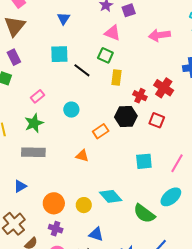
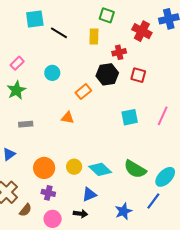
green square: (105, 55) -> (107, 15), moved
red cross: (164, 88) -> (142, 31), moved
red cross: (140, 96) -> (119, 52), turned -32
gray rectangle: (33, 152) -> (26, 124), moved, size x0.6
cyan diamond: (111, 196) -> (100, 169), moved
cyan ellipse: (171, 197) -> (165, 177), moved
blue triangle: (96, 234) -> (89, 195), turned -35

